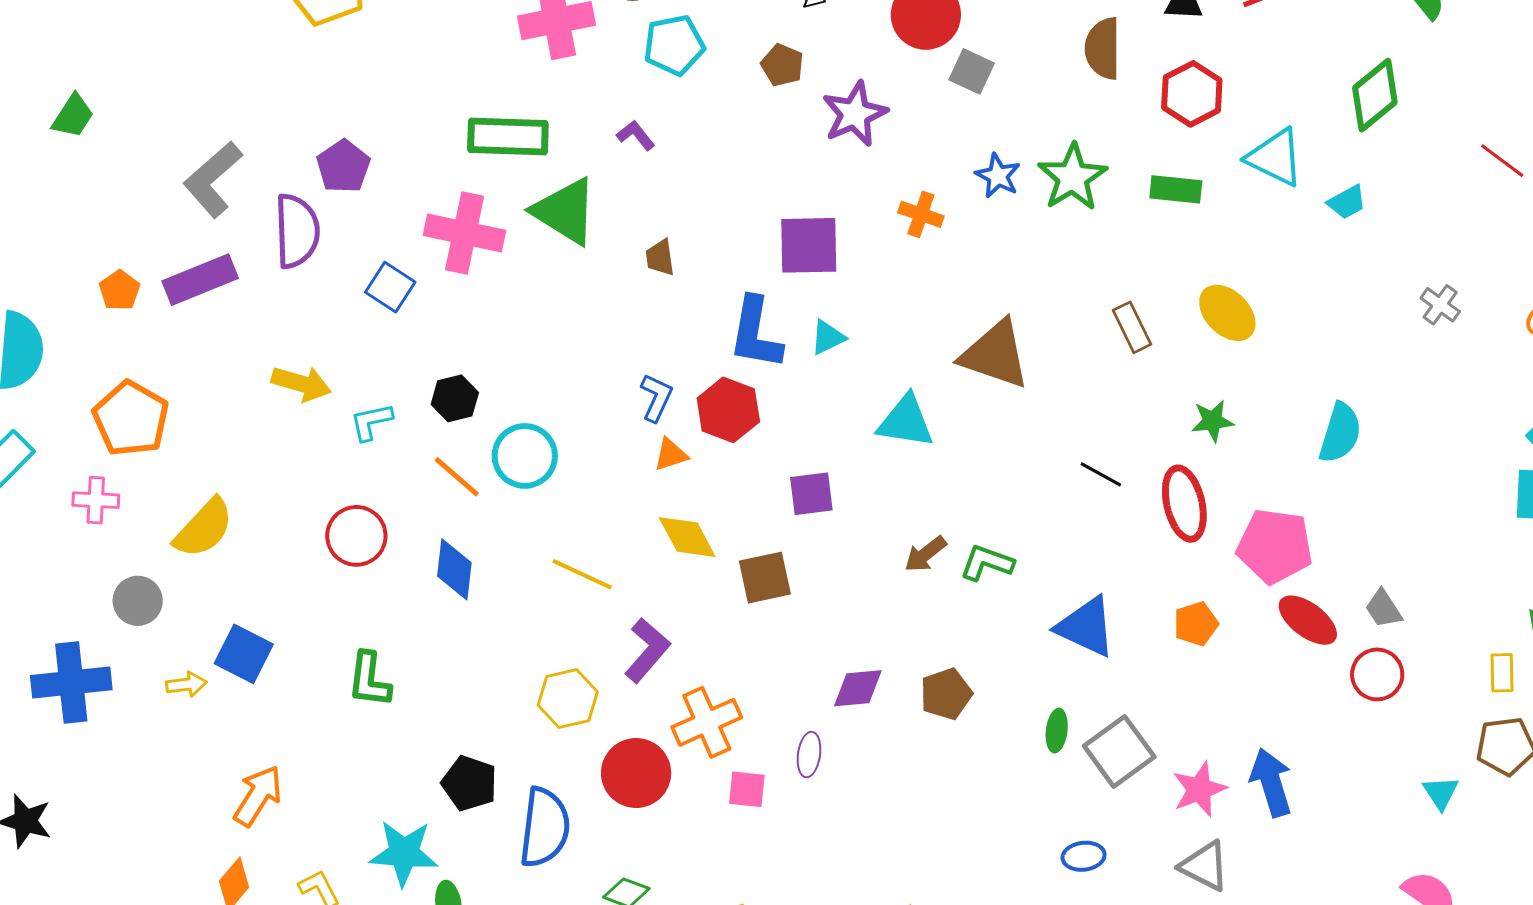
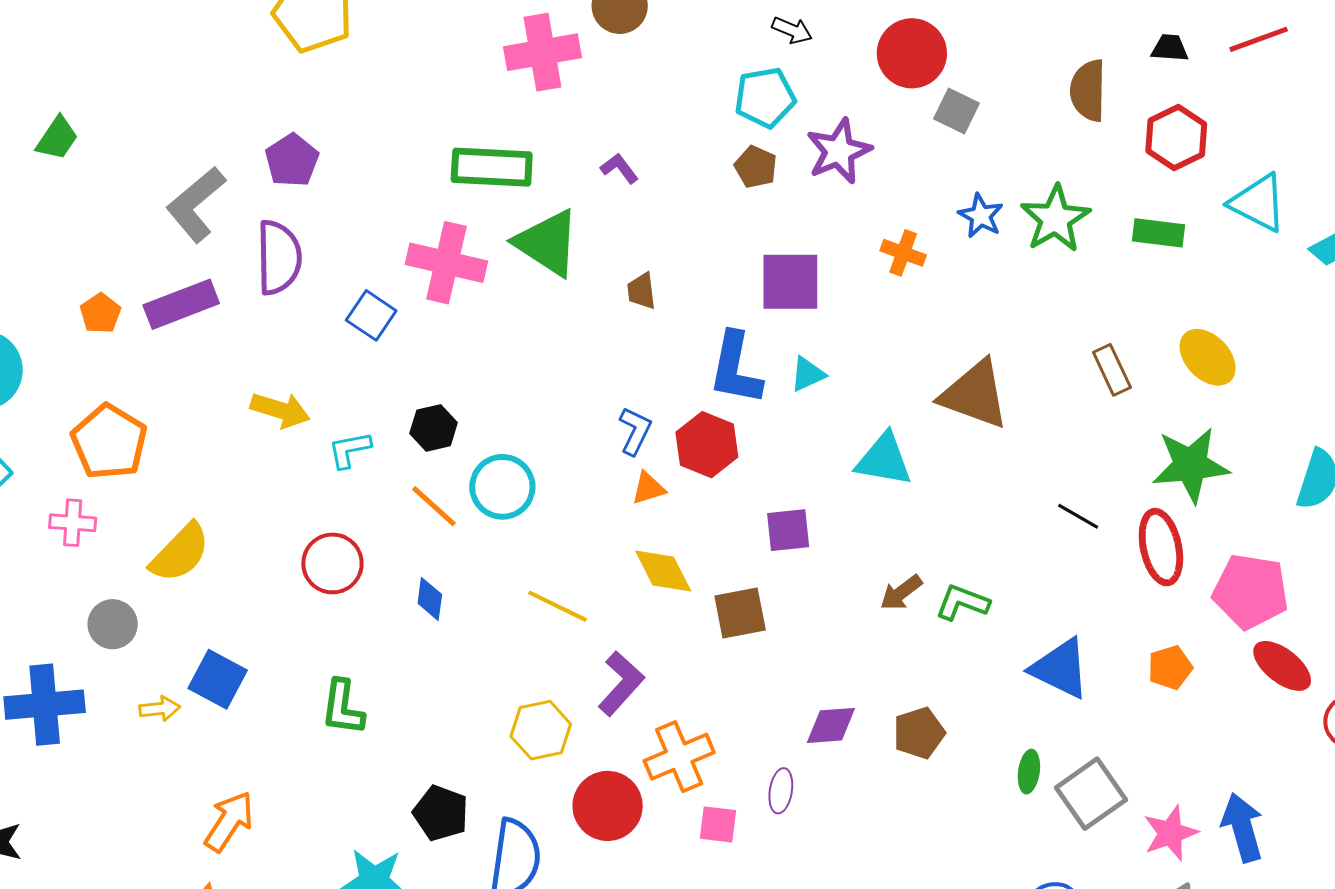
cyan pentagon: (674, 45) -> (765, 97), moved
brown pentagon: (782, 65) -> (756, 167), moved
purple pentagon: (343, 166) -> (292, 160), moved
green star: (1212, 421) -> (1191, 465), size x1.8
blue diamond: (454, 569) -> (430, 599), size x0.7

